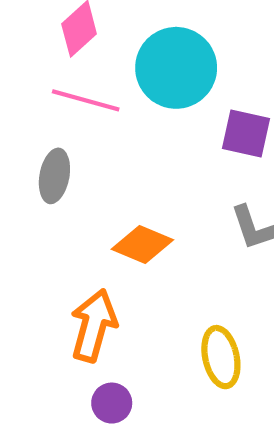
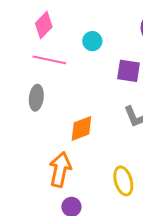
cyan circle: (176, 68) -> (92, 41), size x0.5
orange diamond: (142, 244) -> (81, 128), turned -40

